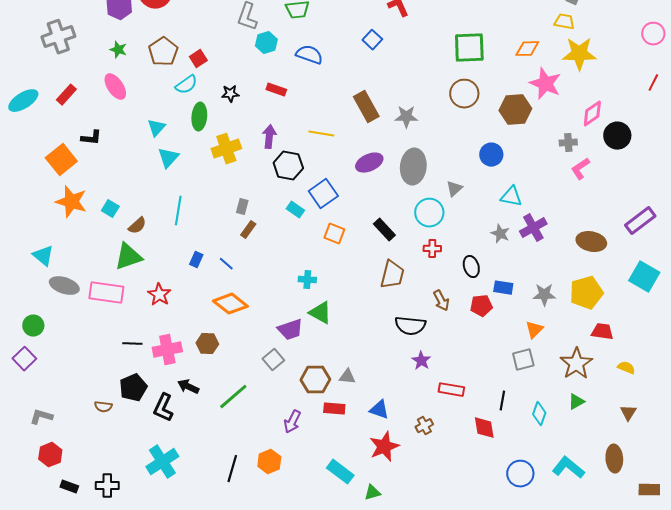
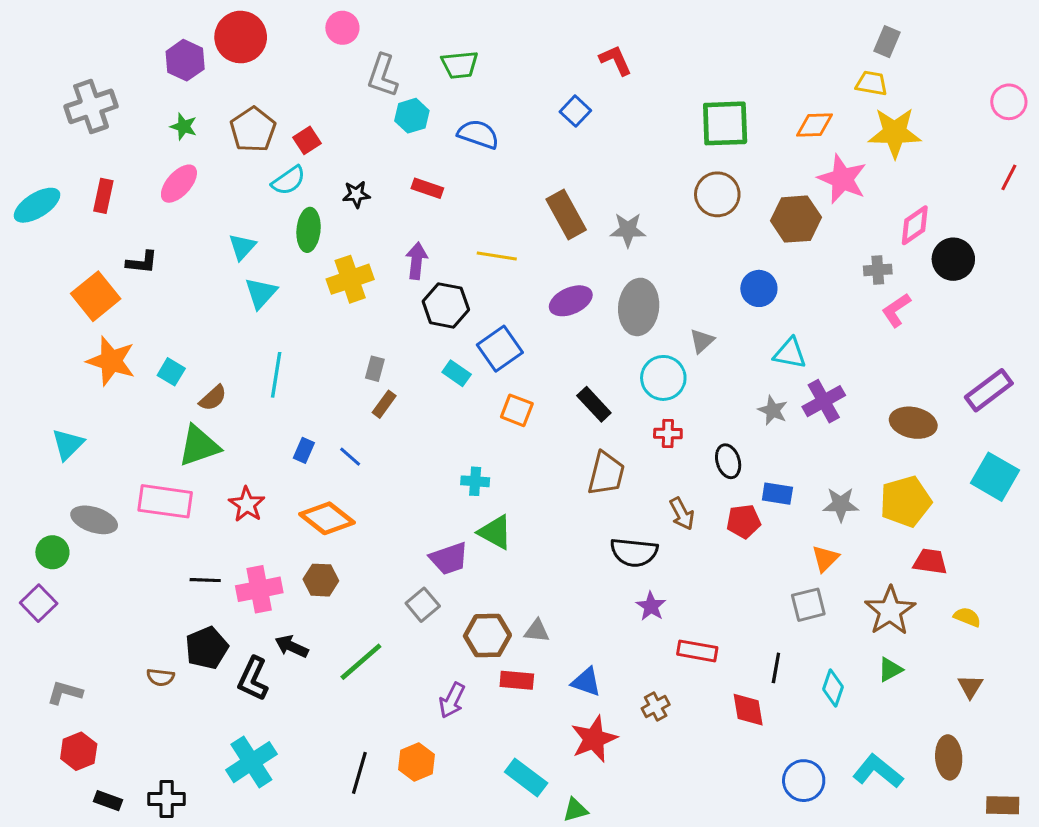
pink ellipse: (115, 87) -> (179, 184), turned 76
red rectangle: (66, 95) -> (103, 196), turned -30
cyan triangle: (43, 256) -> (68, 444), turned 35
gray ellipse: (64, 286) -> (94, 520), moved
orange diamond: (230, 304) -> (327, 518), moved

